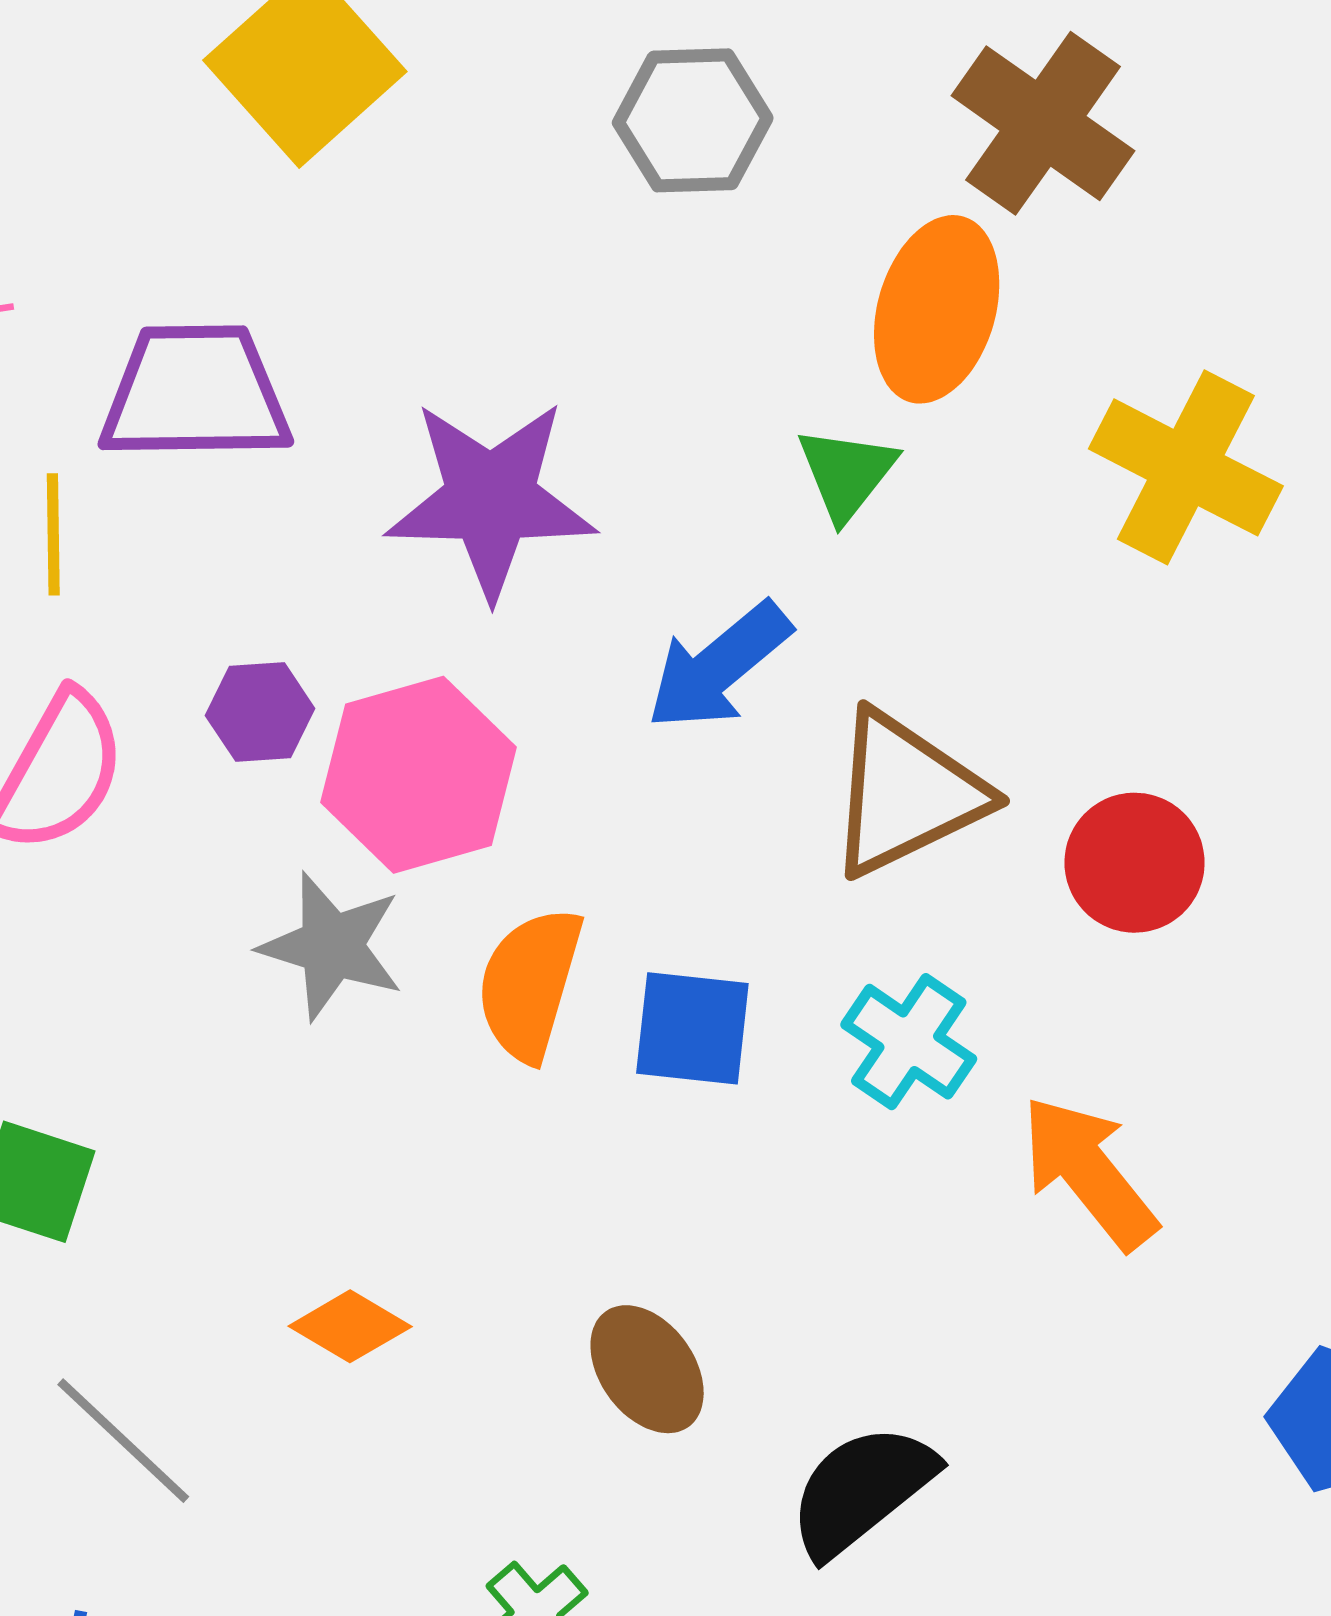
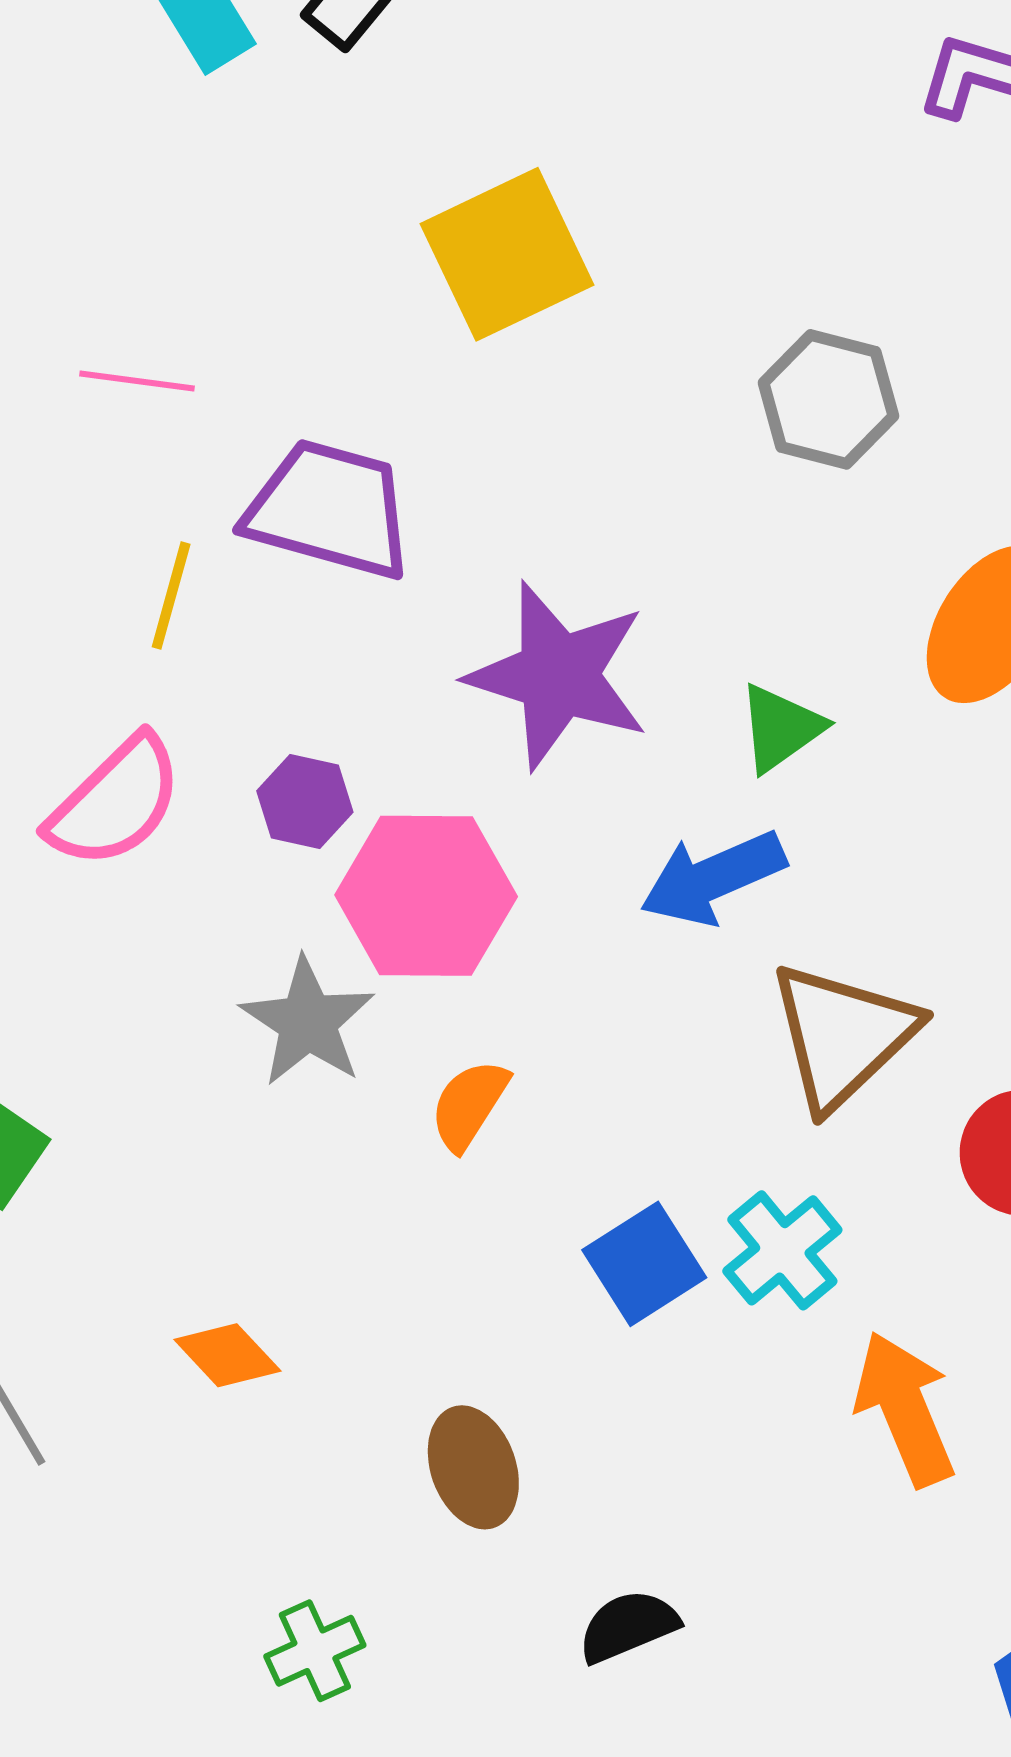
green triangle: (847, 473) -> (781, 728), moved
brown triangle: (906, 794) -> (843, 1035), turned -34
orange semicircle: (530, 984) -> (469, 1105), size x0.7
blue square: (692, 1028) -> (644, 1264), moved, turned 35
black semicircle: (862, 1490) -> (628, 1626), size x0.7

